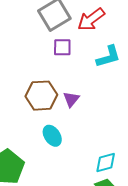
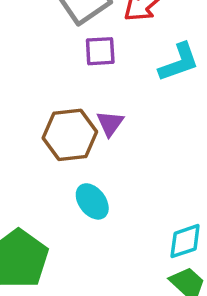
purple triangle: (71, 99) -> (110, 123), moved

